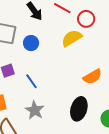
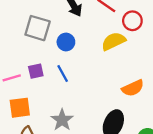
blue line: (31, 81) -> (63, 73), moved

